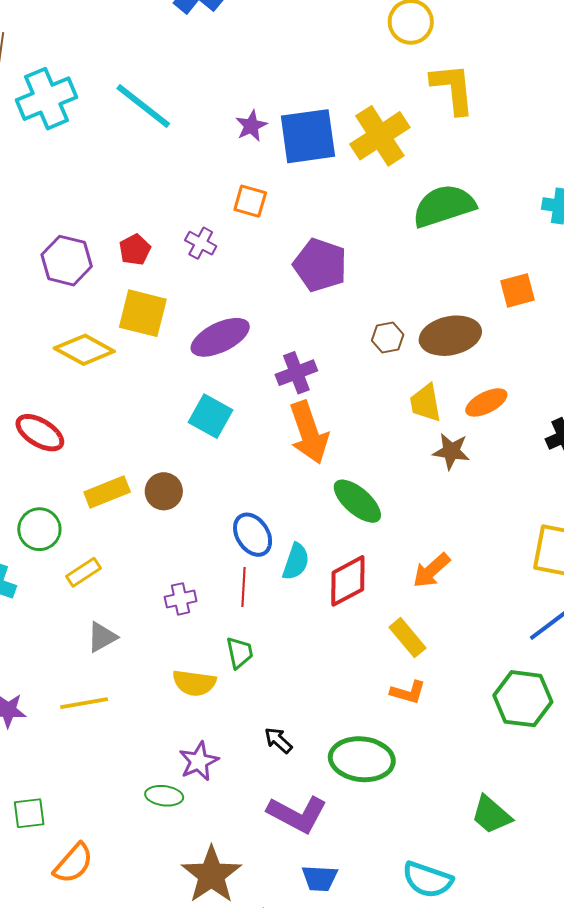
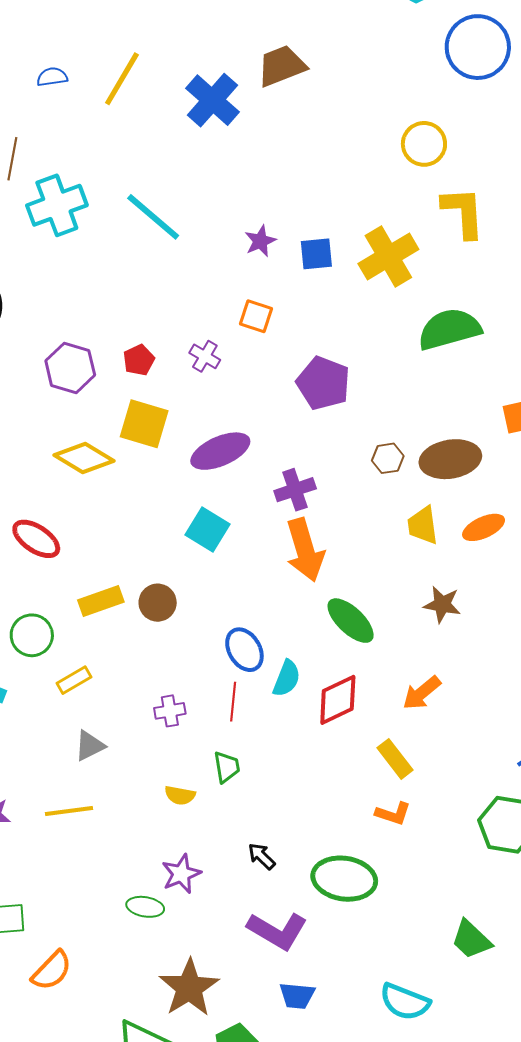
blue square: (308, 136) -> (316, 254), size x0.6
brown star: (451, 451) -> (442, 604), moved
yellow semicircle: (194, 683) -> (180, 795), size x0.7

